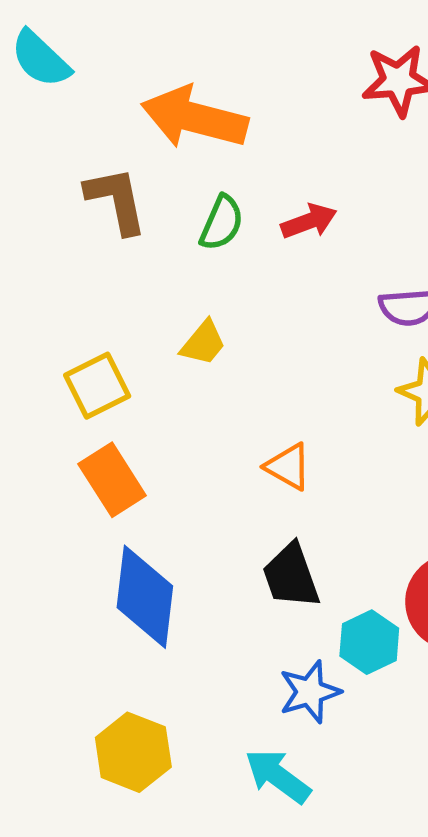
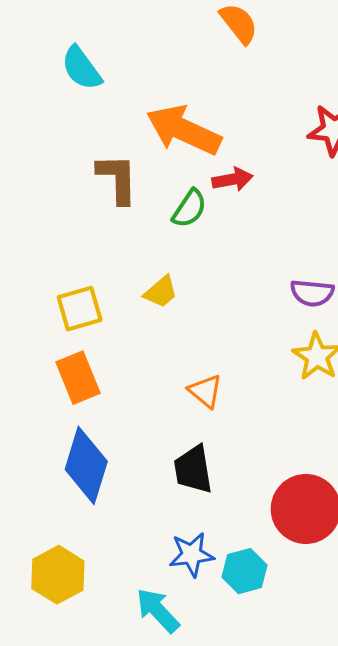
red arrow: (309, 221) -> (232, 179), moved
cyan hexagon: (369, 642) -> (245, 571), moved

